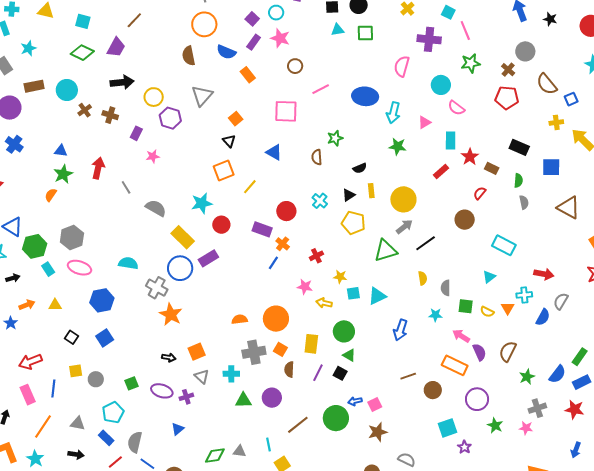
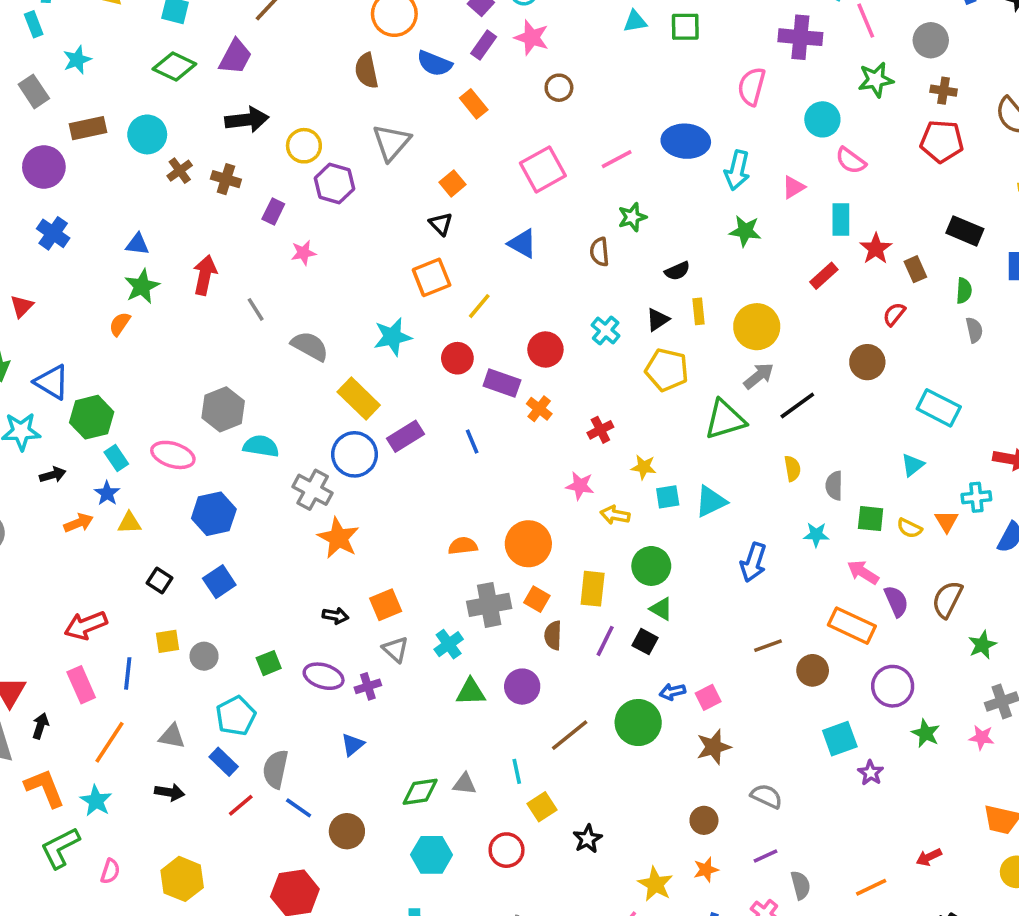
gray circle: (525, 51) -> (931, 40), moved
brown cross: (508, 70) -> (944, 91), turned -32
pink line: (321, 89) -> (617, 159), moved
pink square: (286, 111) -> (543, 169), turned -30
brown rectangle: (492, 168) -> (915, 269), turned 40
red circle: (221, 225) -> (457, 358), moved
gray hexagon: (72, 238) -> (223, 409), moved
blue line: (273, 263) -> (472, 442), moved, turned -56
blue star: (11, 323) -> (107, 493), moved
cyan cross: (231, 374) -> (449, 644), turned -35

